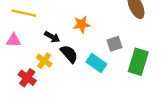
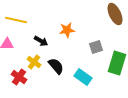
black semicircle: (69, 54) -> (56, 66), moved
cyan rectangle: (96, 63) -> (83, 77), moved

